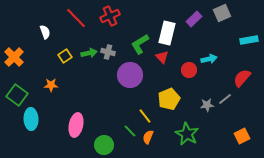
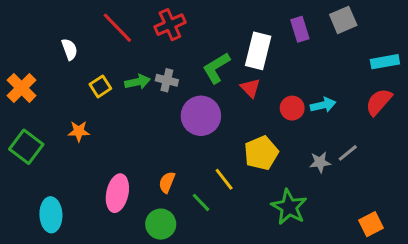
purple rectangle: (194, 19) -> (300, 29), turned -63
cyan arrow: (209, 59) -> (323, 105), moved
red semicircle: (242, 78) -> (379, 102), moved
cyan ellipse: (31, 119) -> (51, 215), moved
orange square: (242, 136) -> (371, 224), moved
orange semicircle: (148, 137) -> (167, 182), moved

